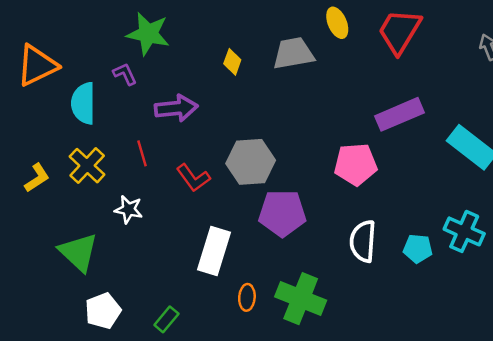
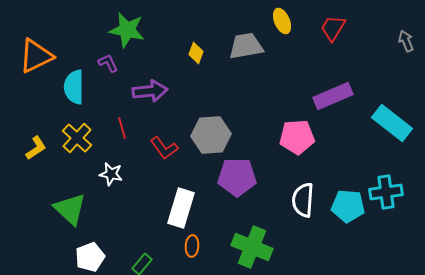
red trapezoid: (399, 31) -> (333, 28), size x0.7
cyan cross: (464, 231) -> (386, 192), turned -32
cyan pentagon: (418, 249) -> (348, 206), size x1.4
orange ellipse: (247, 297) -> (192, 246), moved

